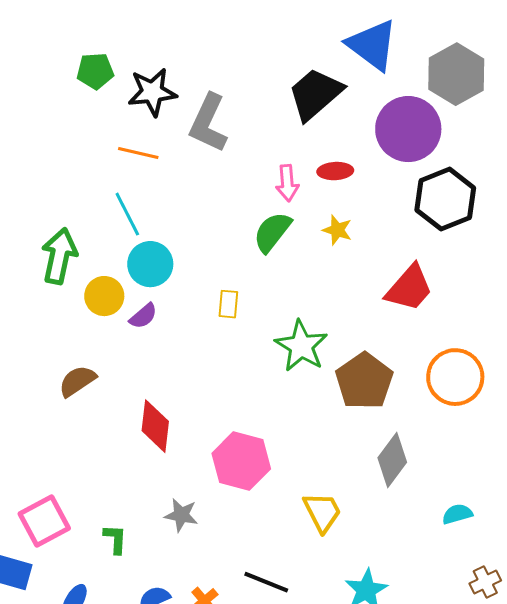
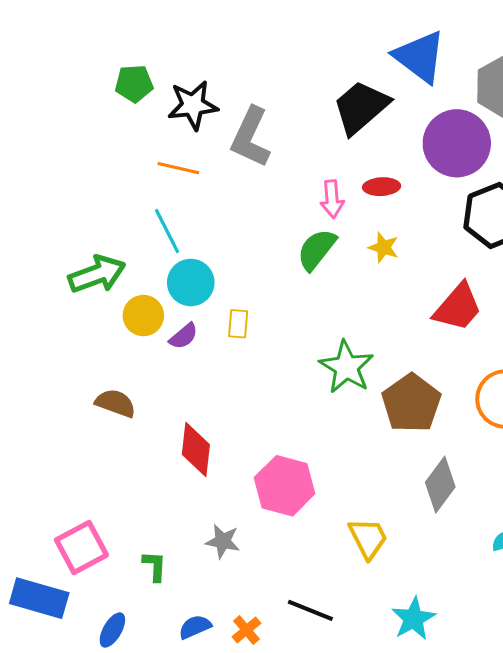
green arrow: (59, 256) -> (97, 274), turned 58
yellow rectangle: (228, 304) -> (238, 324), moved
brown semicircle: (77, 381) -> (115, 403), turned 54

